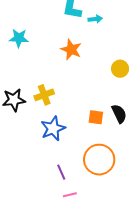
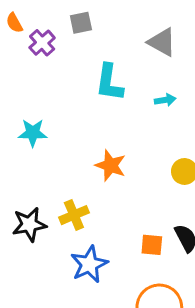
cyan arrow: (95, 19) -> (165, 100), moved
orange star: (71, 50) -> (111, 165), moved

